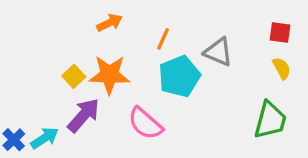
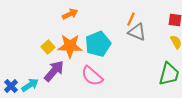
orange line: (163, 39) -> (131, 19), moved
cyan pentagon: (179, 76) -> (98, 44), moved

